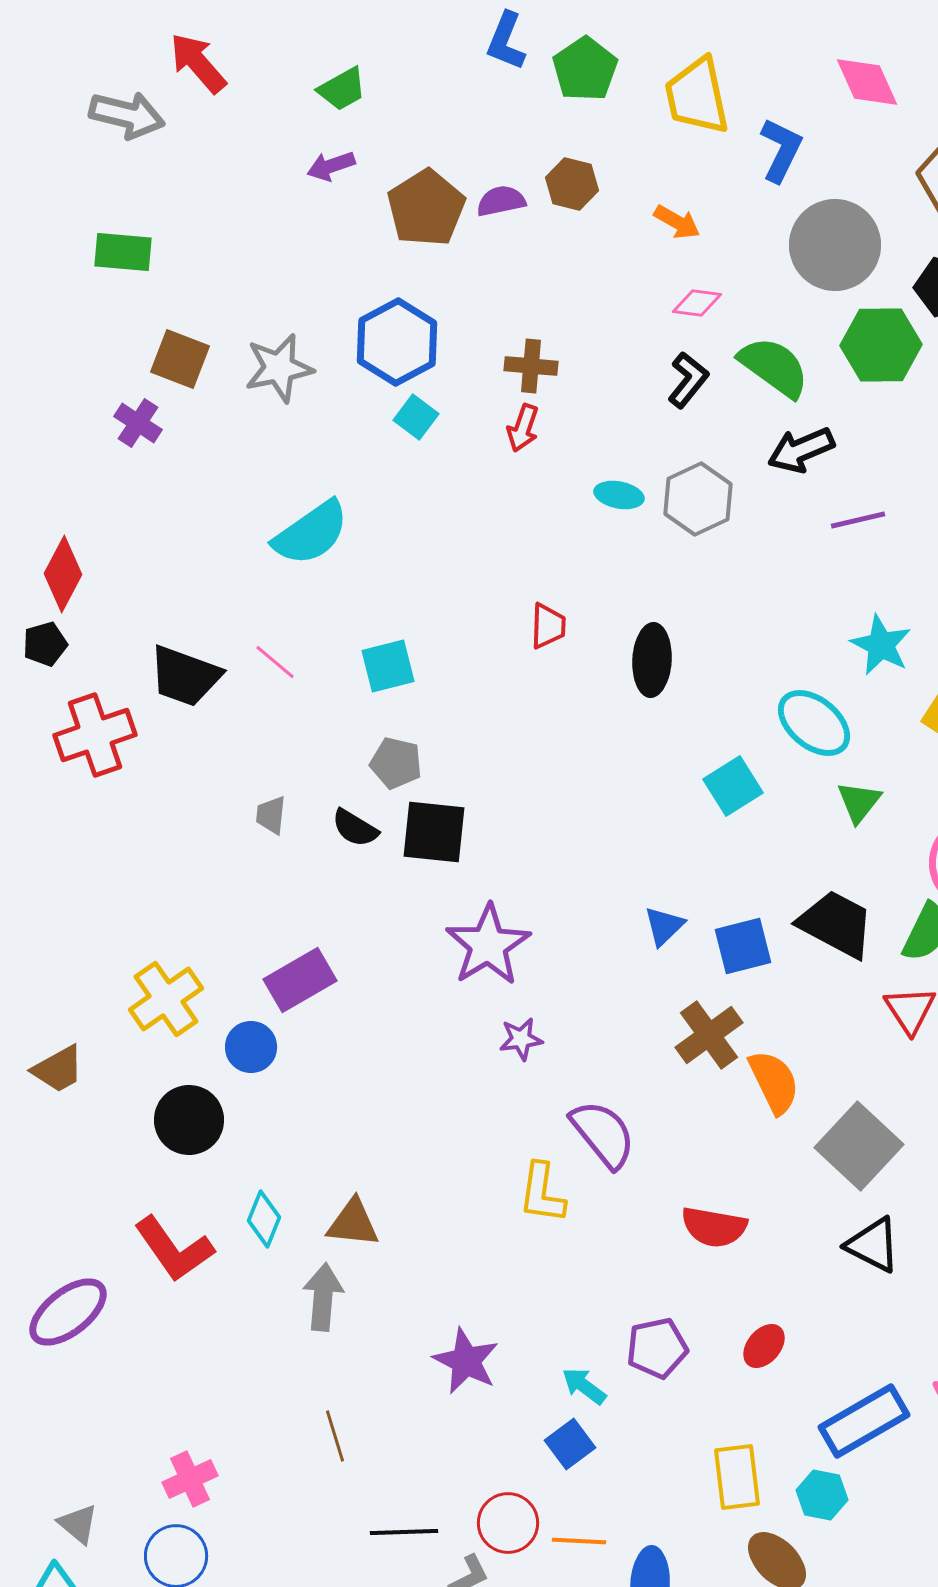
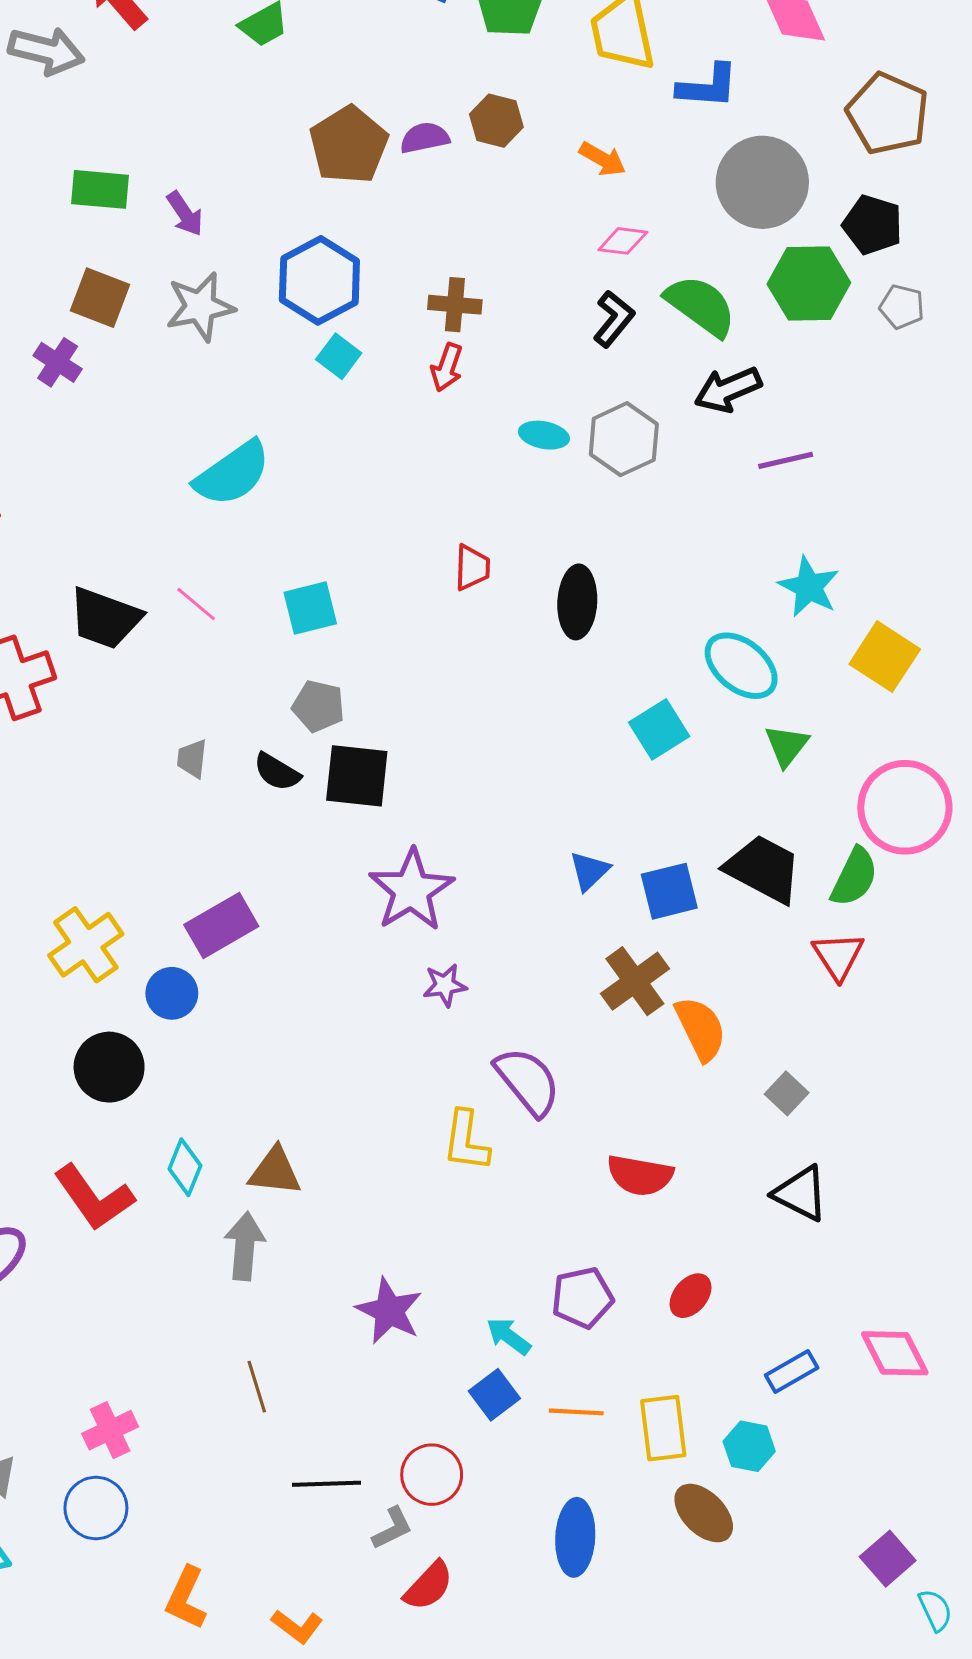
blue L-shape: (781, 150) -> (708, 86), turned 68
purple arrow: (331, 166) -> (185, 214), moved, turned -105
green rectangle: (123, 252) -> (100, 189), moved
gray square: (859, 1146) -> (787, 1093), size x0.5
blue rectangle: (864, 1421) -> (792, 1371), size x0.6
orange line: (579, 1541) -> (576, 1412), moved

